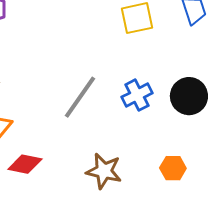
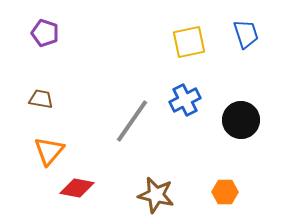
blue cross: (137, 95) -> (185, 100), moved

